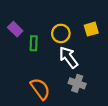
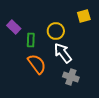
yellow square: (91, 29) -> (84, 16), moved
orange semicircle: (40, 89) -> (37, 64), moved

